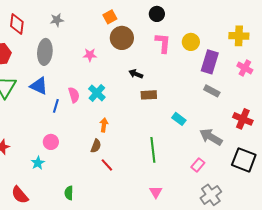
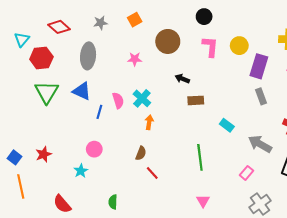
orange square: (110, 17) -> (135, 20), moved
red diamond: (17, 24) -> (59, 27), turned -55
gray rectangle: (212, 91) -> (261, 96), turned 42
orange arrow: (104, 125) -> (149, 122), moved

